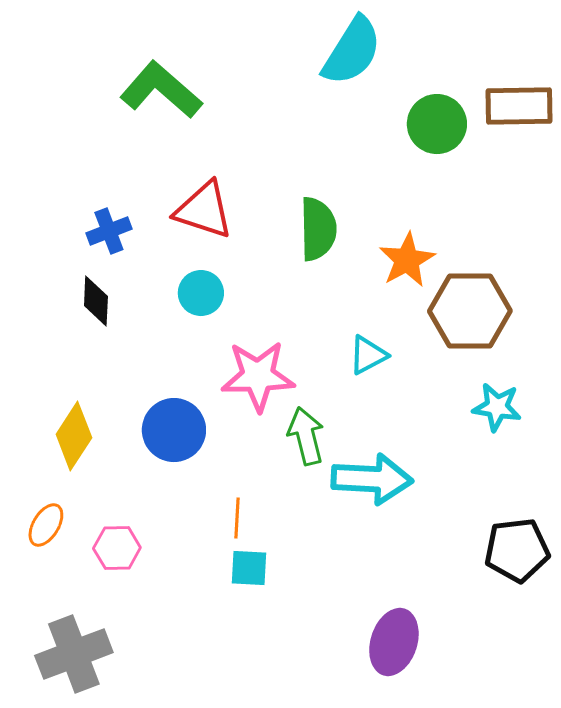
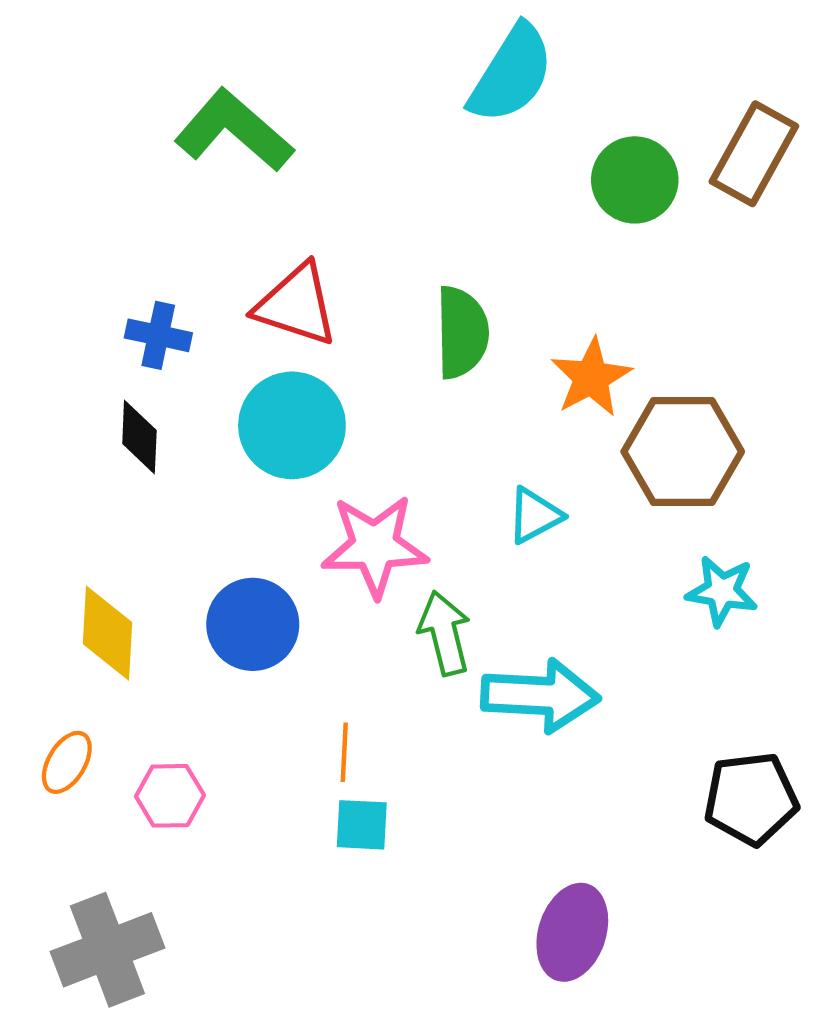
brown rectangle: (519, 106) -> (754, 154), turned -60
blue cross: (109, 231) -> (158, 335), turned 33
cyan circle: (201, 293) -> (292, 425), size x1.6
yellow diamond: (74, 436) -> (107, 633), turned -30

